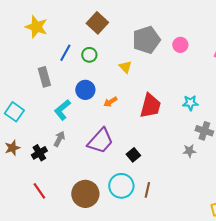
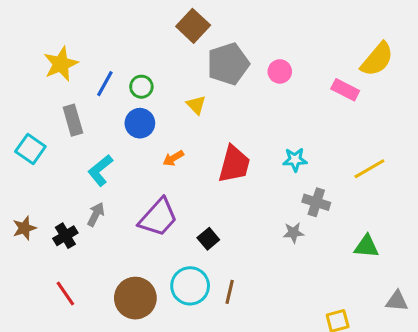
brown square: (97, 23) -> (193, 26), moved
yellow star: (36, 27) -> (61, 64), moved, turned 30
blue circle: (85, 90) -> (140, 123), moved
cyan square: (14, 112) -> (30, 149), moved

